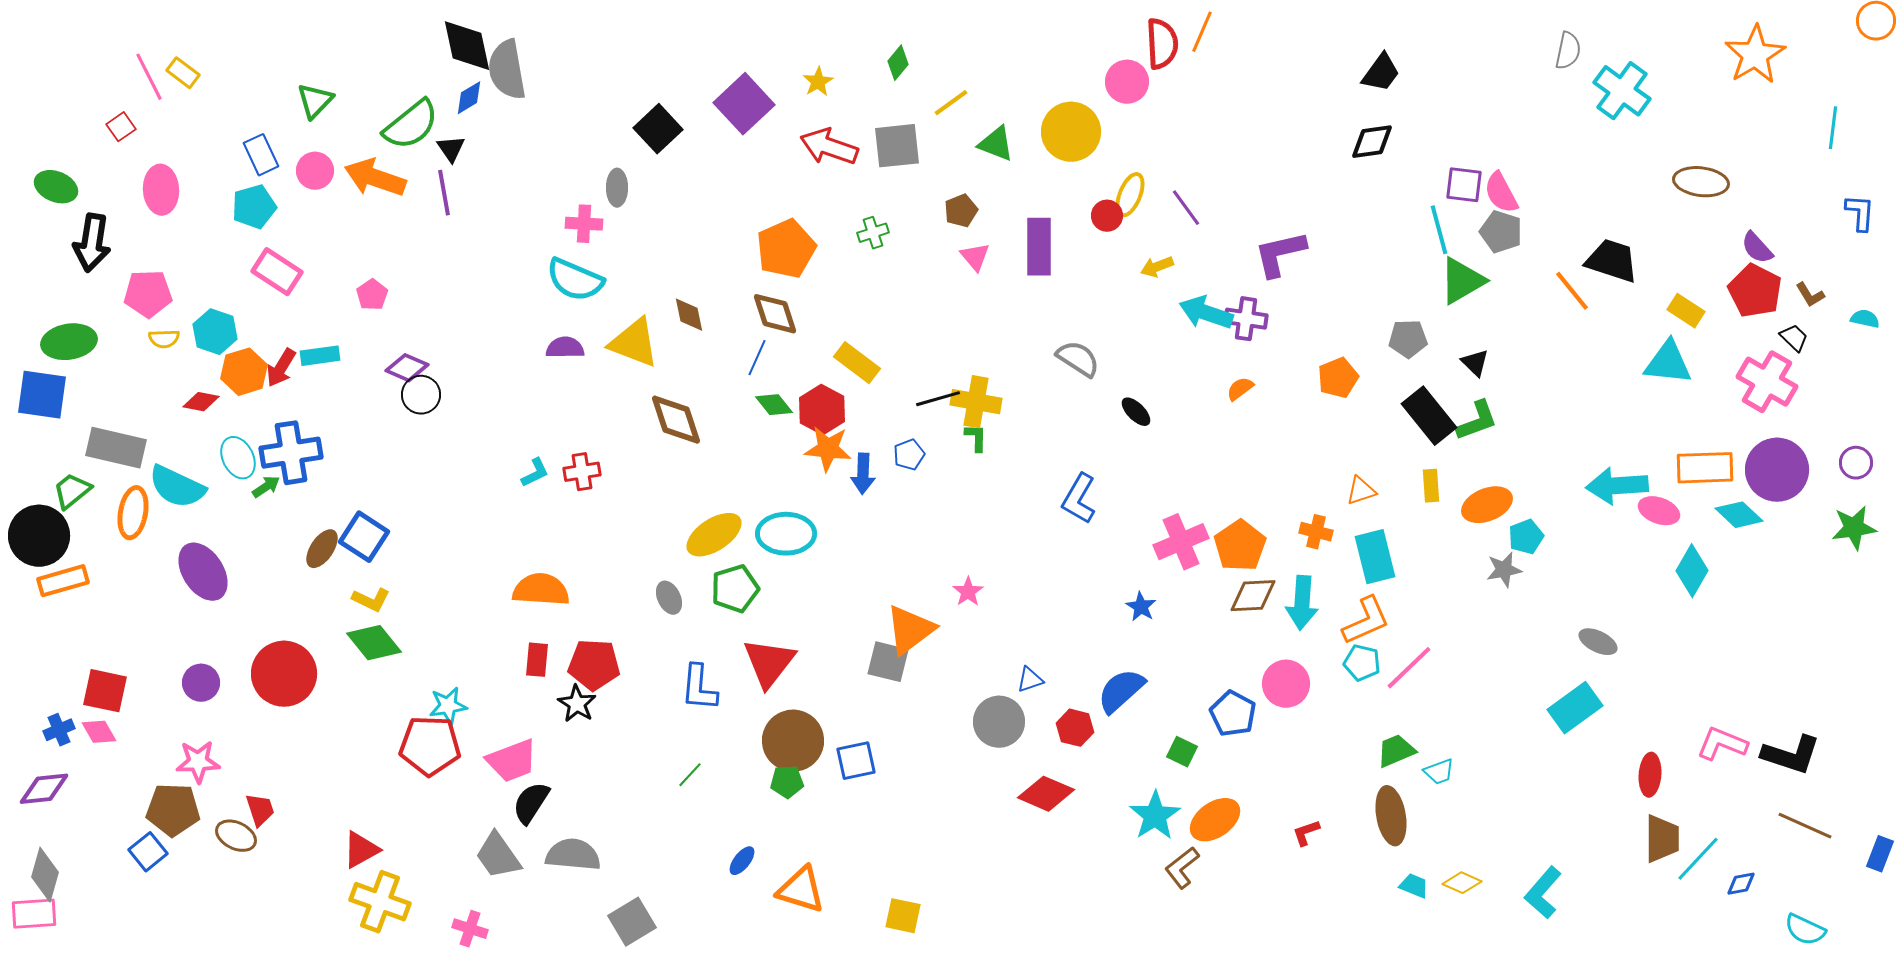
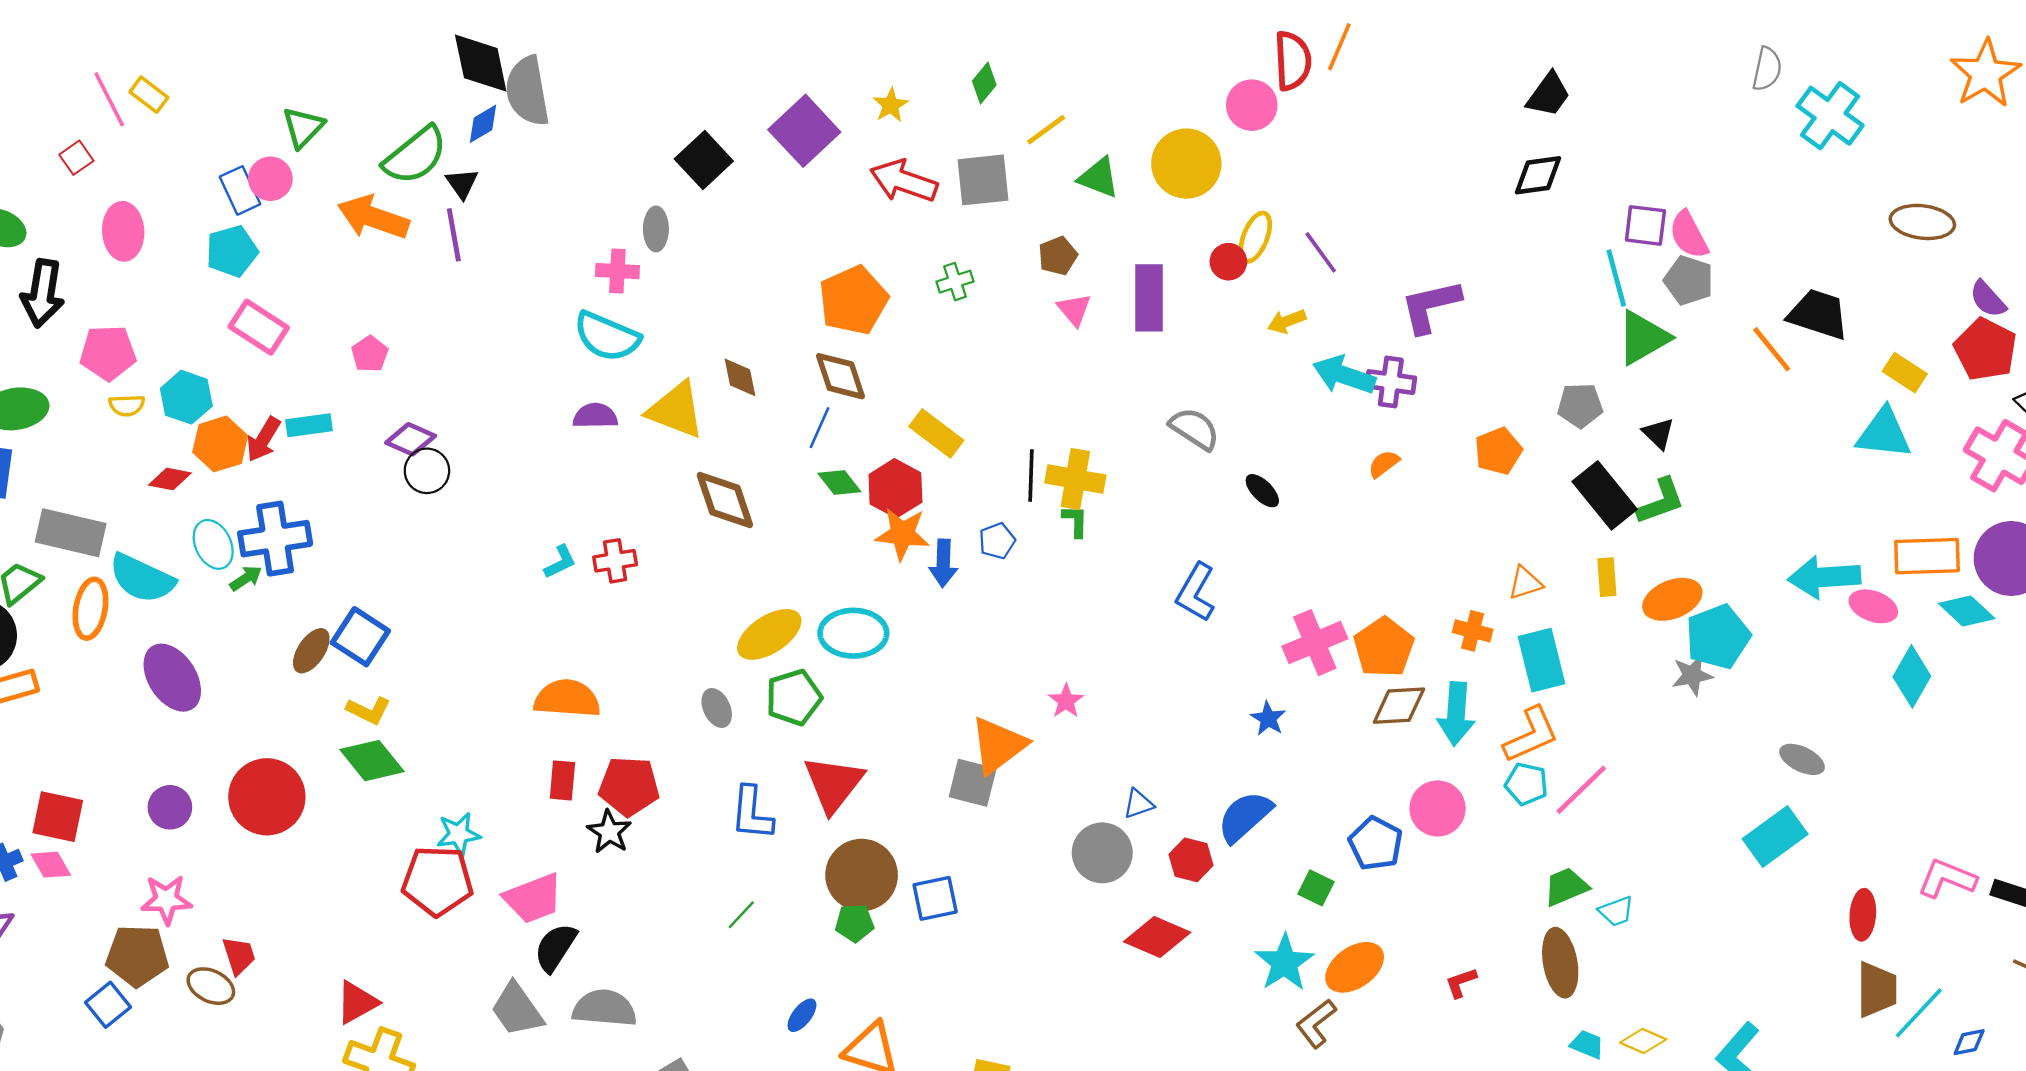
pink circle: (315, 171) -> (270, 179), moved
black line: (938, 399) -> (1031, 475), turned -72
cyan pentagon: (1526, 537) -> (1718, 637), size x1.6

